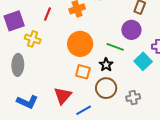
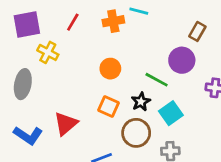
orange circle: (80, 44) -> (110, 69), size x0.6
cyan square: (143, 61) -> (171, 113), moved
red triangle: (63, 96) -> (66, 124), moved

